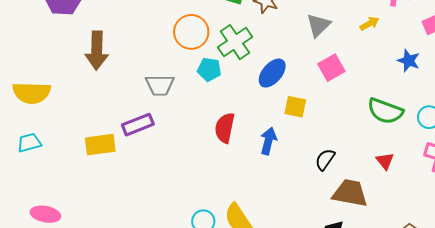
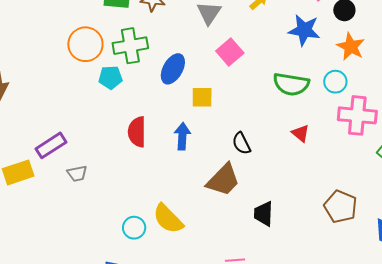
green cross: (235, 42) -> (130, 46), turned 36
blue star: (409, 61) -> (304, 30), size x1.4
gray trapezoid: (160, 85) -> (77, 173), moved, size x0.7
black semicircle: (325, 159) -> (241, 143), turned -50
brown trapezoid: (350, 193) -> (223, 180), moved, turned 135

